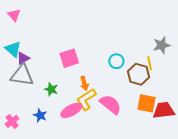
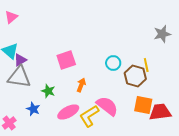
pink triangle: (14, 15) -> (11, 17), turned 32
gray star: (162, 45) -> (162, 34), moved
orange arrow: (84, 83) -> (81, 85), turned -144
yellow L-shape: (86, 99) -> (89, 116), moved
blue star: (40, 115) -> (33, 109), moved

